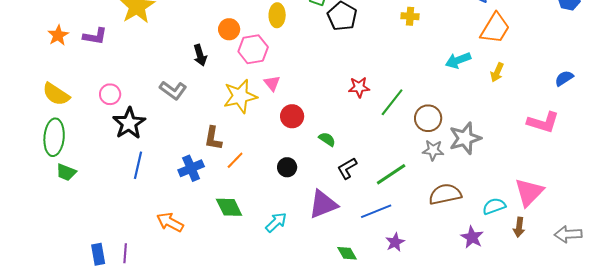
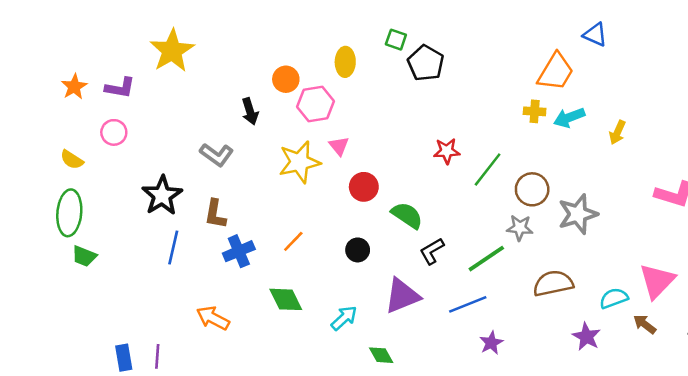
yellow cross: (410, 16) -> (535, 111), moved
orange trapezoid: (495, 28) -> (556, 72), moved
yellow semicircle: (56, 94) -> (72, 160), size x0.7
pink circle: (110, 94) -> (114, 132), moved
brown L-shape: (213, 138) -> (215, 214), moved
green semicircle: (327, 139) -> (407, 215), size x1.5
gray star: (433, 150) -> (520, 228), moved
brown arrow: (519, 227) -> (645, 324), turned 120
green diamond: (347, 253) -> (381, 355), moved

